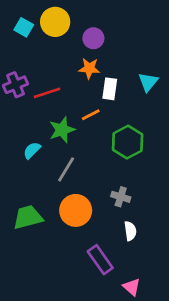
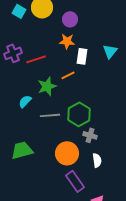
green hexagon: (128, 142) -> (79, 114), moved
gray line: (66, 169) -> (50, 115), turned 54
orange circle: (76, 210) -> (67, 153), moved

